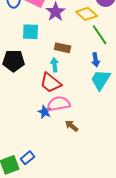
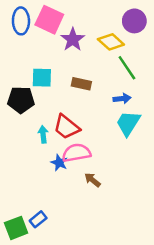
cyan square: (31, 32) -> (42, 78), moved
blue arrow: (96, 60) -> (122, 99), turned -88
cyan arrow: (55, 65) -> (43, 134), moved

